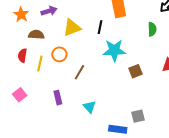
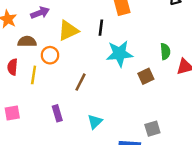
green semicircle: (152, 29) -> (165, 51), moved
orange circle: (59, 54) -> (50, 55), moved
pink square: (20, 95) -> (12, 113), turned 32
cyan triangle: (89, 107) -> (95, 122), turned 32

